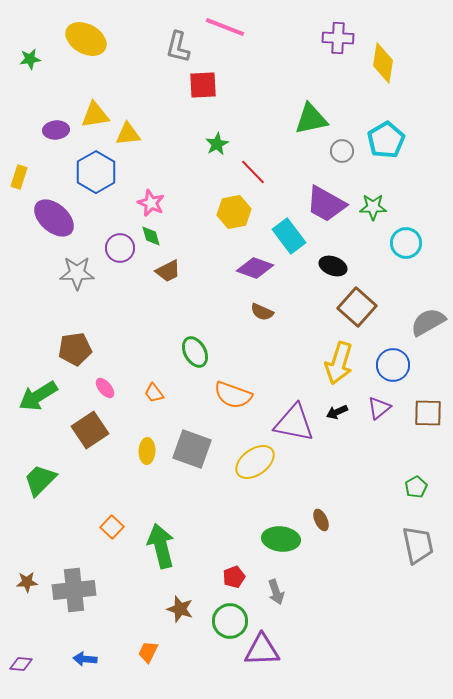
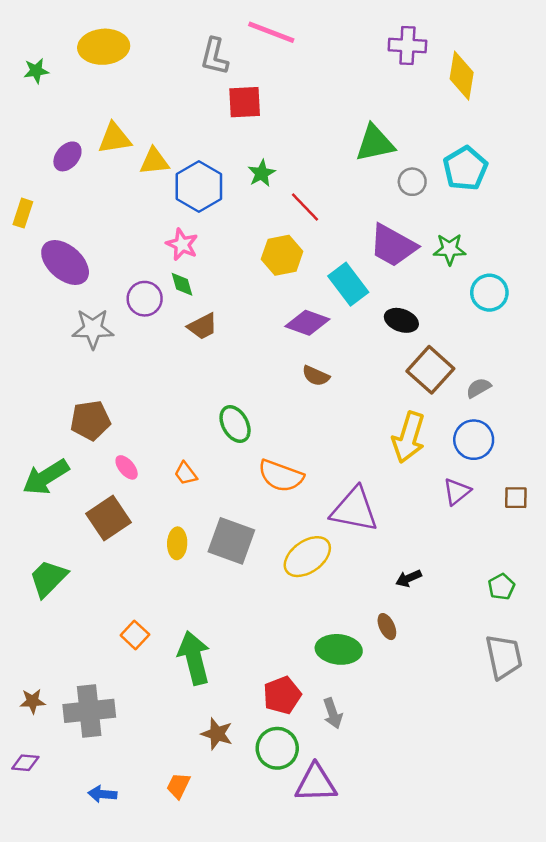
yellow ellipse: (86, 39) -> (104, 47), turned -33
purple ellipse: (56, 130) -> (67, 156), turned -45
blue hexagon: (96, 172) -> (199, 187), moved
gray semicircle: (428, 322) -> (479, 388), moved, size x0.6
black arrow: (337, 412) -> (409, 578), moved
brown square: (428, 413) -> (516, 498), size x0.7
red pentagon: (234, 577) -> (282, 695), size x1.4
purple diamond: (21, 664) -> (25, 763), moved

